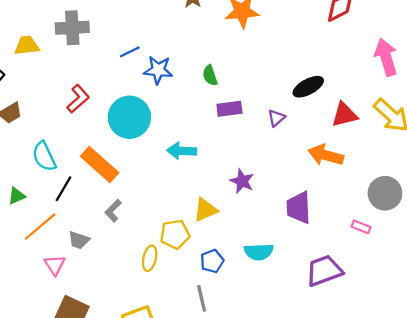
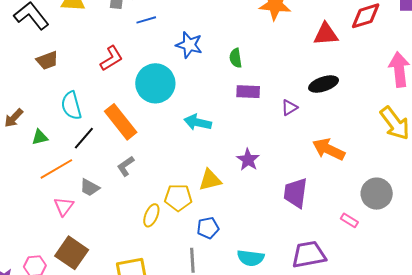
blue line: (130, 52) -> (146, 20), moved
red triangle: (344, 115) -> (326, 34), moved
cyan semicircle: (259, 252) -> (251, 258), moved

